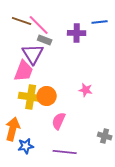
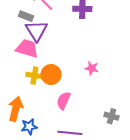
gray rectangle: (45, 40) -> (26, 16), moved
pink trapezoid: (24, 71) -> (27, 48), turned -95
yellow cross: (31, 97) -> (34, 76), size x0.7

